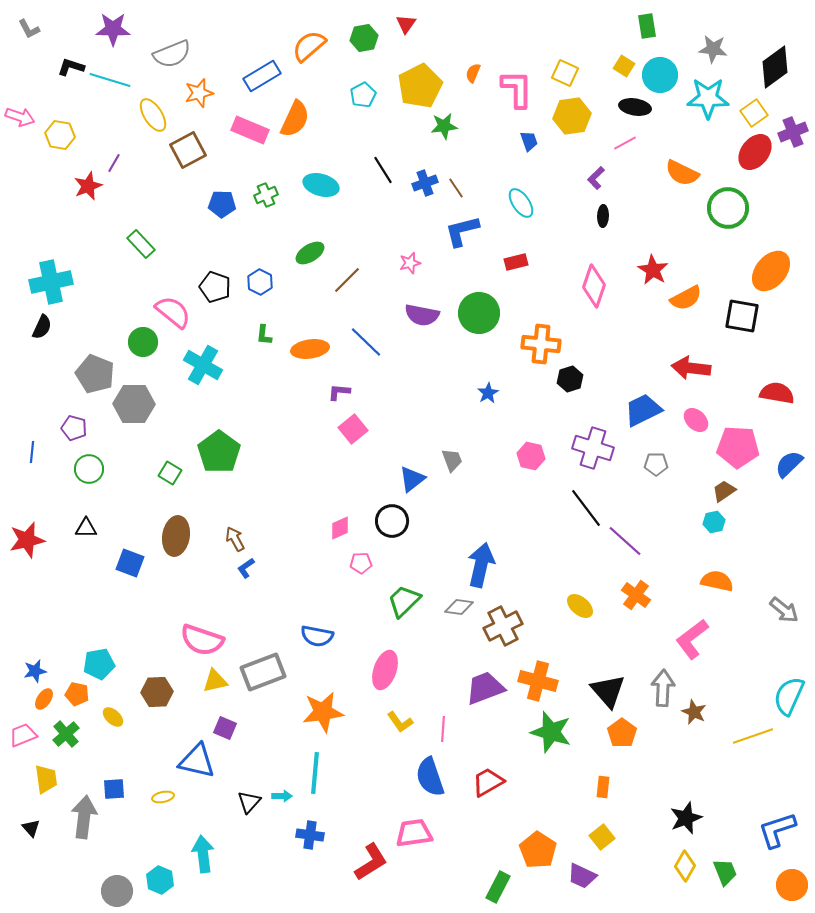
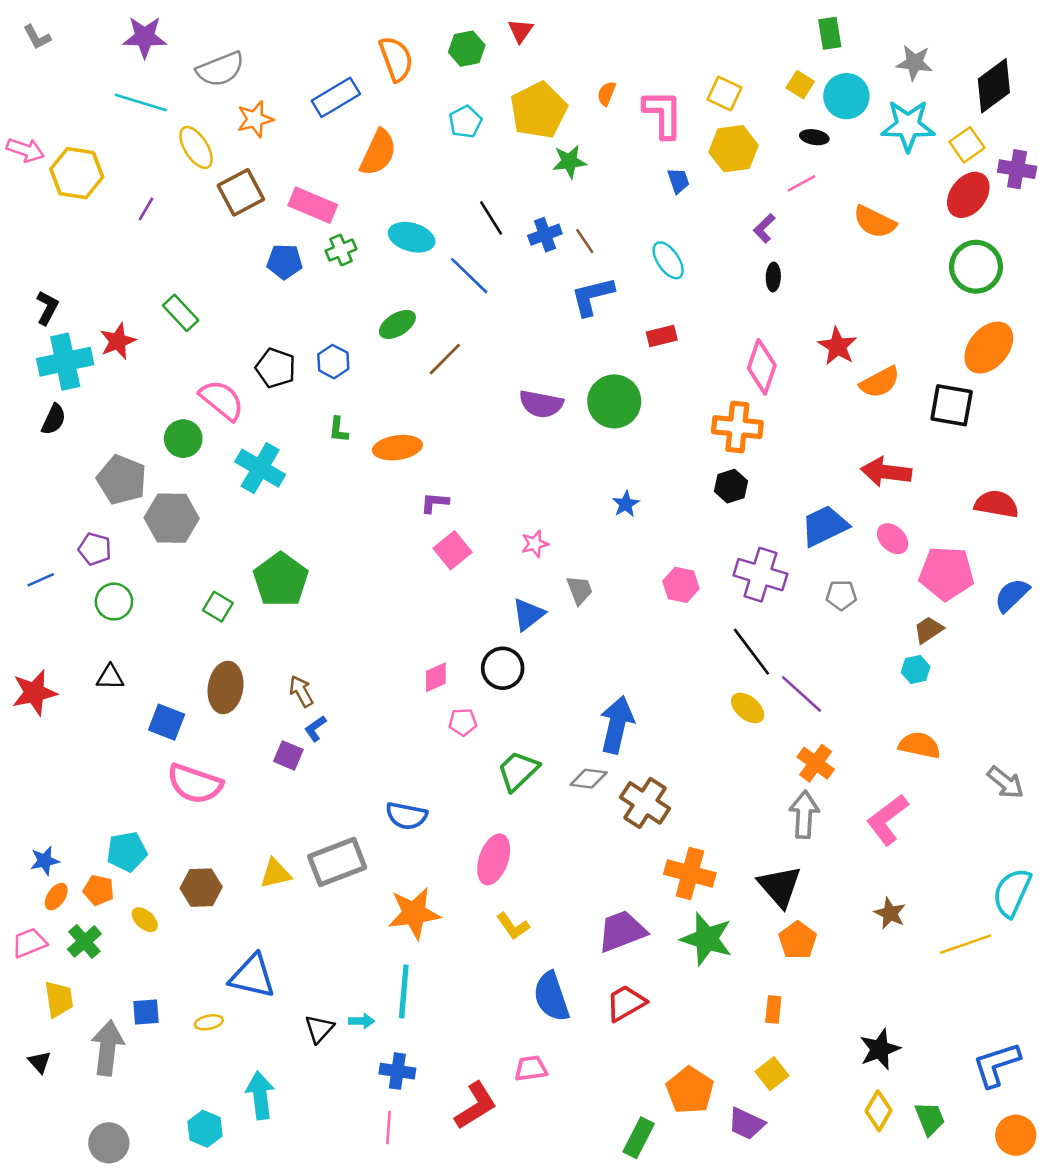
orange semicircle: (309, 46) -> (396, 59), turned 111
black L-shape: (71, 67) -> (47, 308), moved, turned 100
black ellipse: (635, 107) -> (814, 137), size x0.7
pink rectangle: (250, 130) -> (313, 205), moved
purple cross: (793, 132) -> (1017, 169), turned 32
yellow hexagon: (60, 135) -> (77, 173), size x1.4
red star: (88, 186) -> (118, 341), moved
green circle: (728, 208) -> (976, 267), moved
pink star: (410, 263) -> (535, 544), moved
blue line: (366, 342) -> (469, 276), moved
orange cross: (541, 344) -> (737, 427), moved
blue line: (32, 452) -> (41, 580), turned 60
yellow ellipse: (580, 606) -> (748, 708), moved
brown cross: (503, 626) -> (645, 803), turned -30
pink semicircle: (202, 640) -> (195, 784), moved
purple trapezoid: (485, 688) -> (622, 931), moved
gray arrow: (663, 688) -> (804, 814), moved
purple square: (225, 728) -> (288, 755), moved
pink line: (443, 729) -> (388, 1127), moved
pink trapezoid: (414, 833) -> (531, 1068), size x0.7
gray circle: (117, 891) -> (109, 1143), moved

